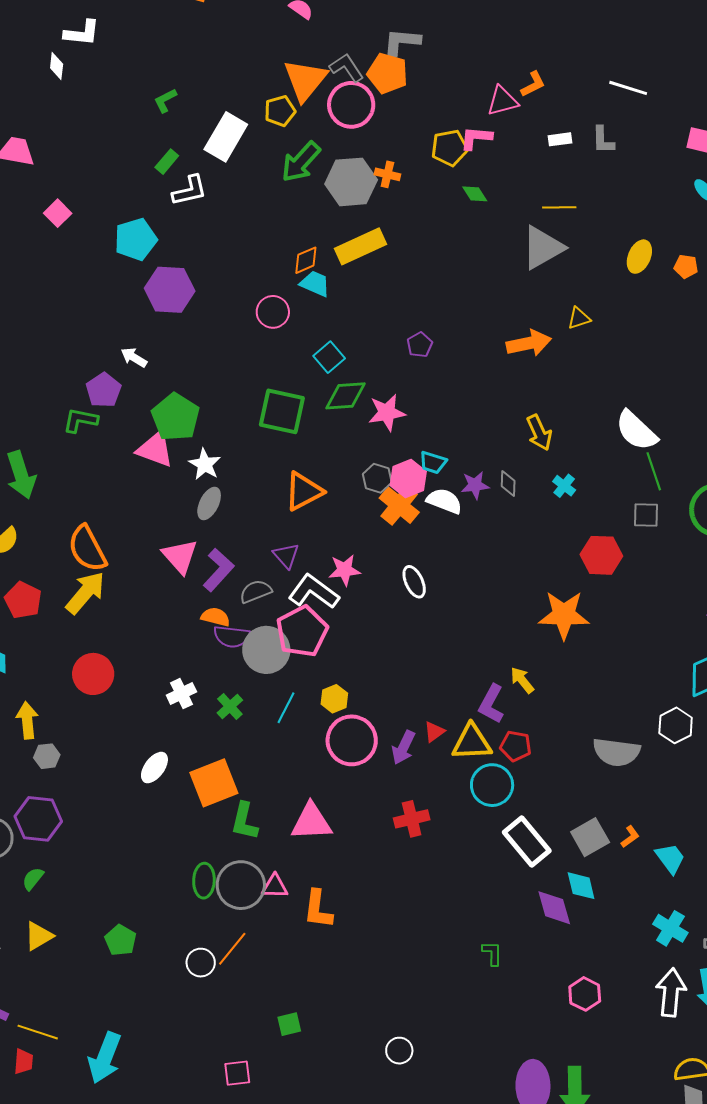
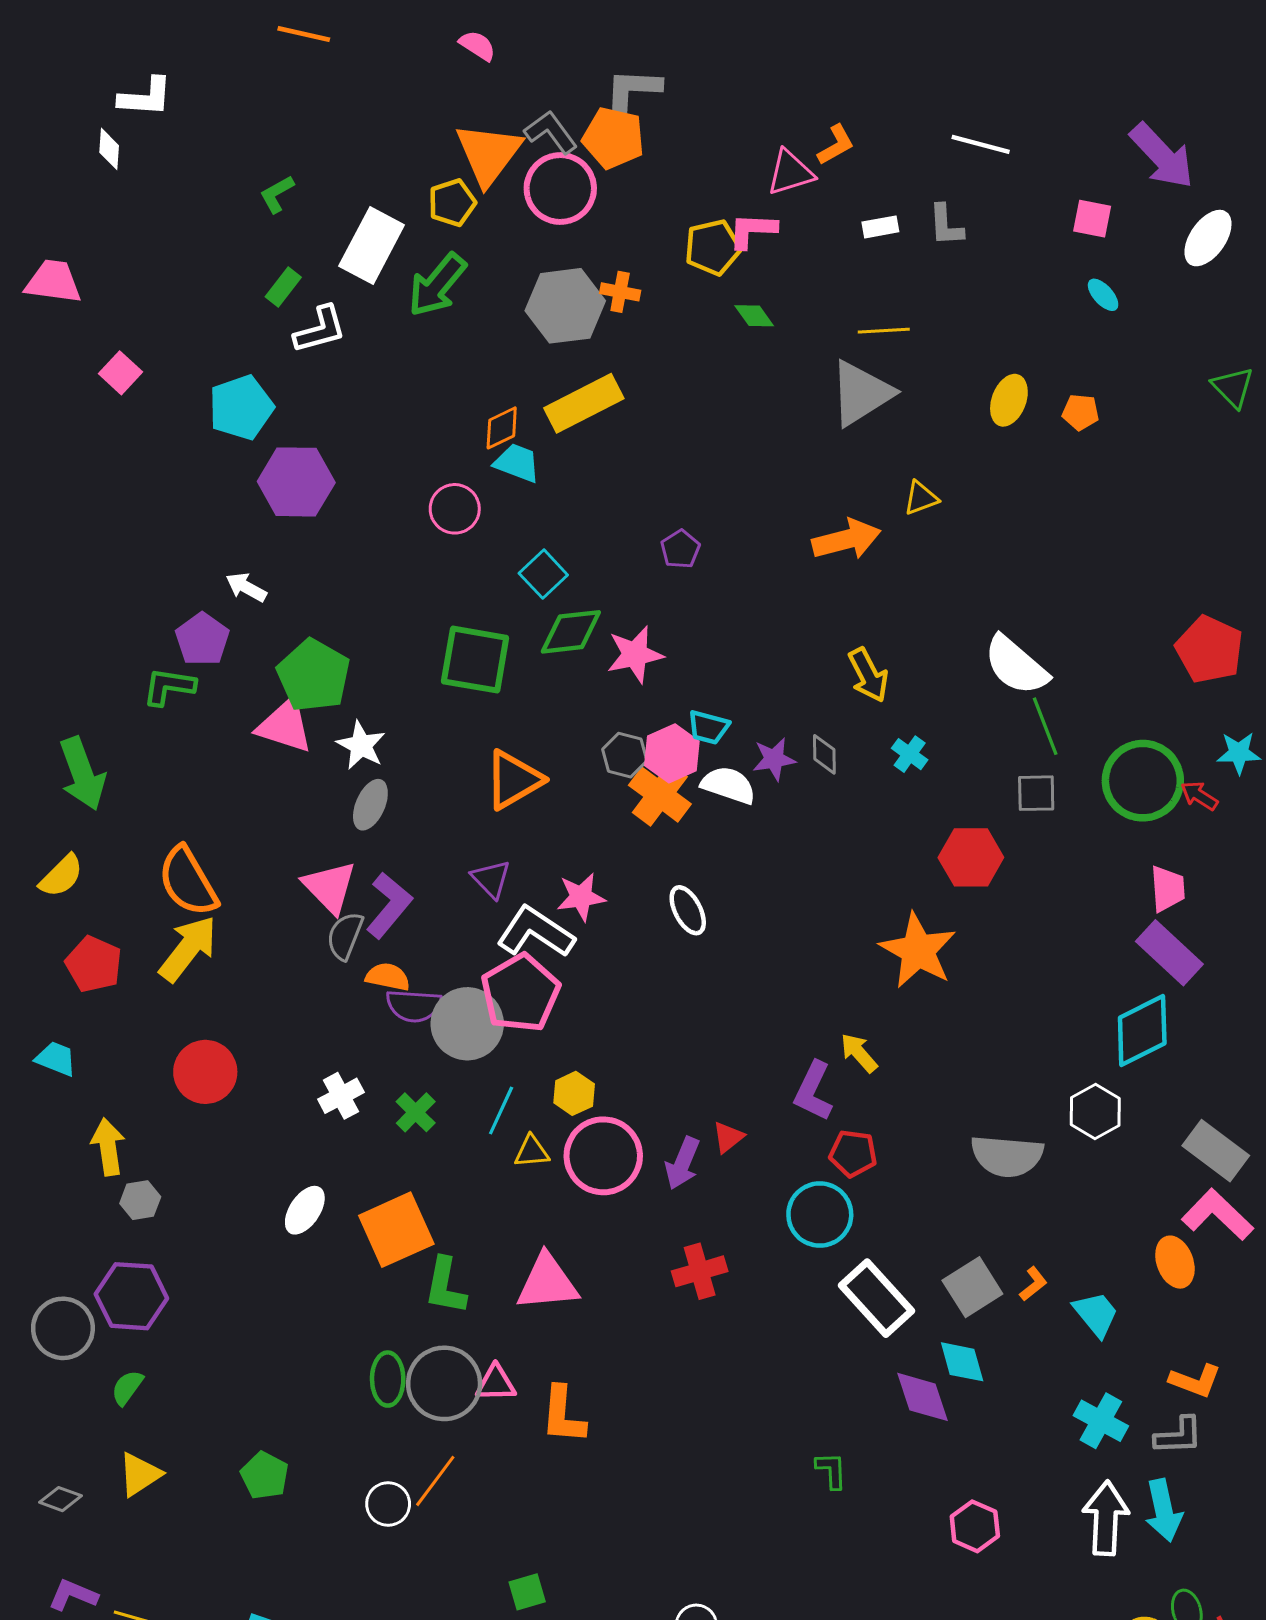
green arrow: (301, 162) -> (437, 285), moved
gray semicircle: (256, 591) -> (345, 936), moved, turned -44
orange star: (564, 615) -> (918, 951), turned 30
yellow triangle: (472, 742) -> (532, 1152), moved, size x0.6

